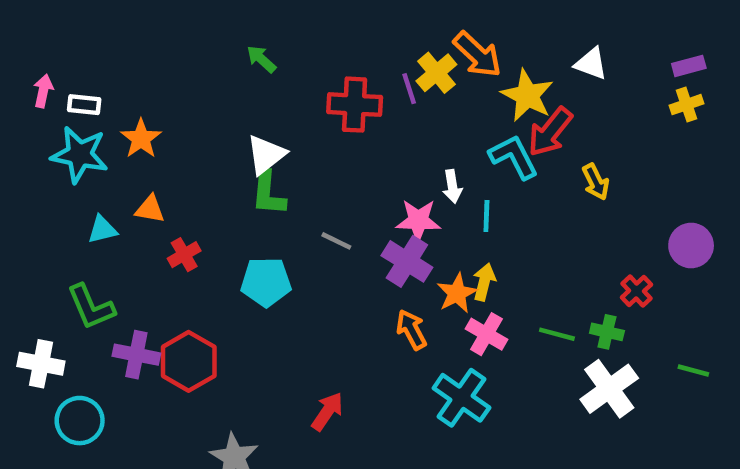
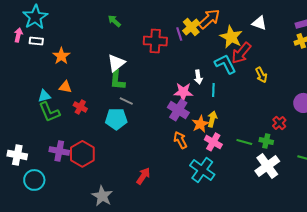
orange arrow: (477, 55) -> (209, 19), turned -85
cyan star: (80, 155) -> (35, 17), moved, turned 30
gray line: (336, 241) -> (126, 101), moved
red cross: (184, 255) -> (80, 107), turned -32
green L-shape: (91, 307) -> (49, 112), moved

